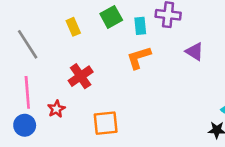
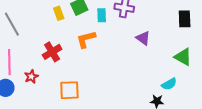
yellow rectangle: (73, 27) -> (59, 13), moved
orange L-shape: (139, 58) -> (86, 39), moved

